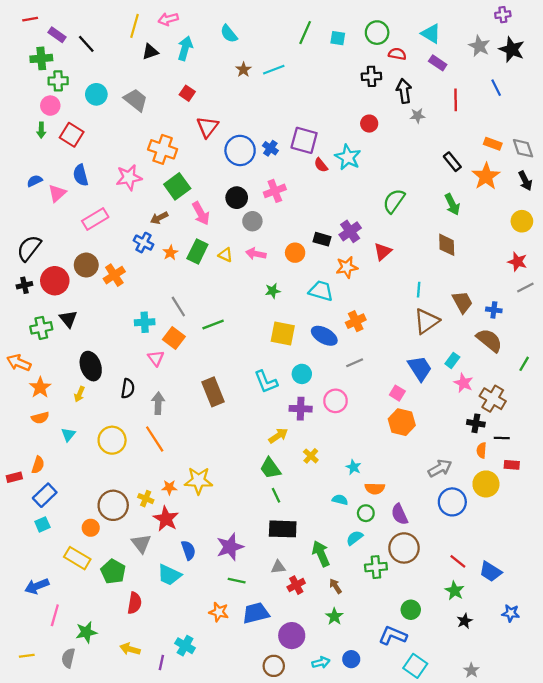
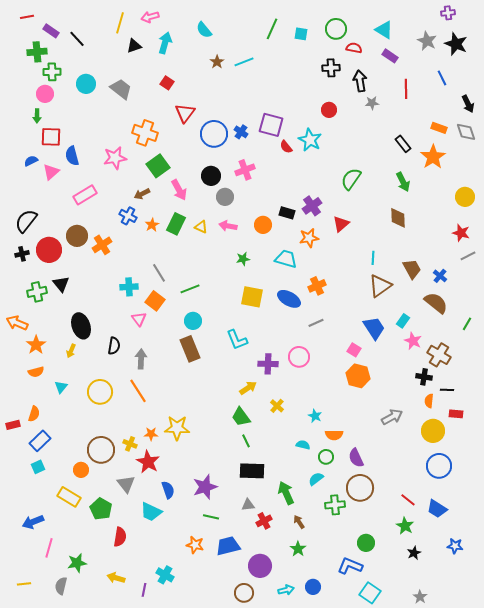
red square: (72, 135) -> (51, 137), moved, turned -30
black arrow: (525, 181) -> (468, 104), moved
blue cross: (494, 310) -> (440, 276), turned 32
cyan circle: (302, 374) -> (193, 321), moved
blue circle: (452, 502) -> (439, 466), moved

